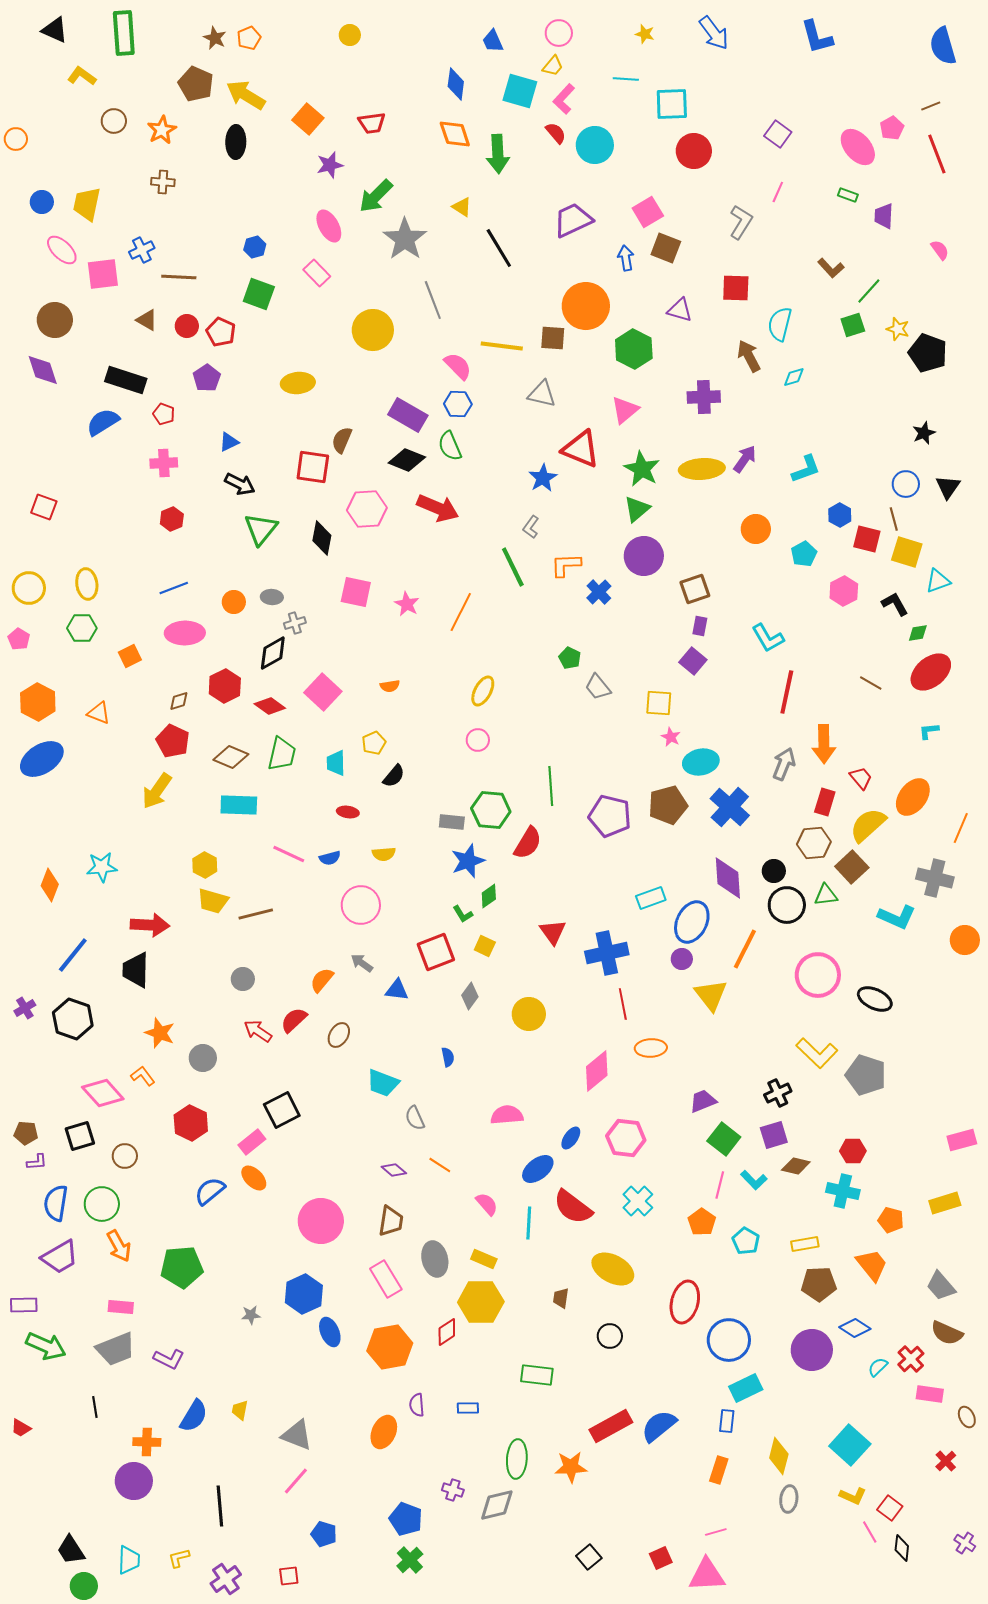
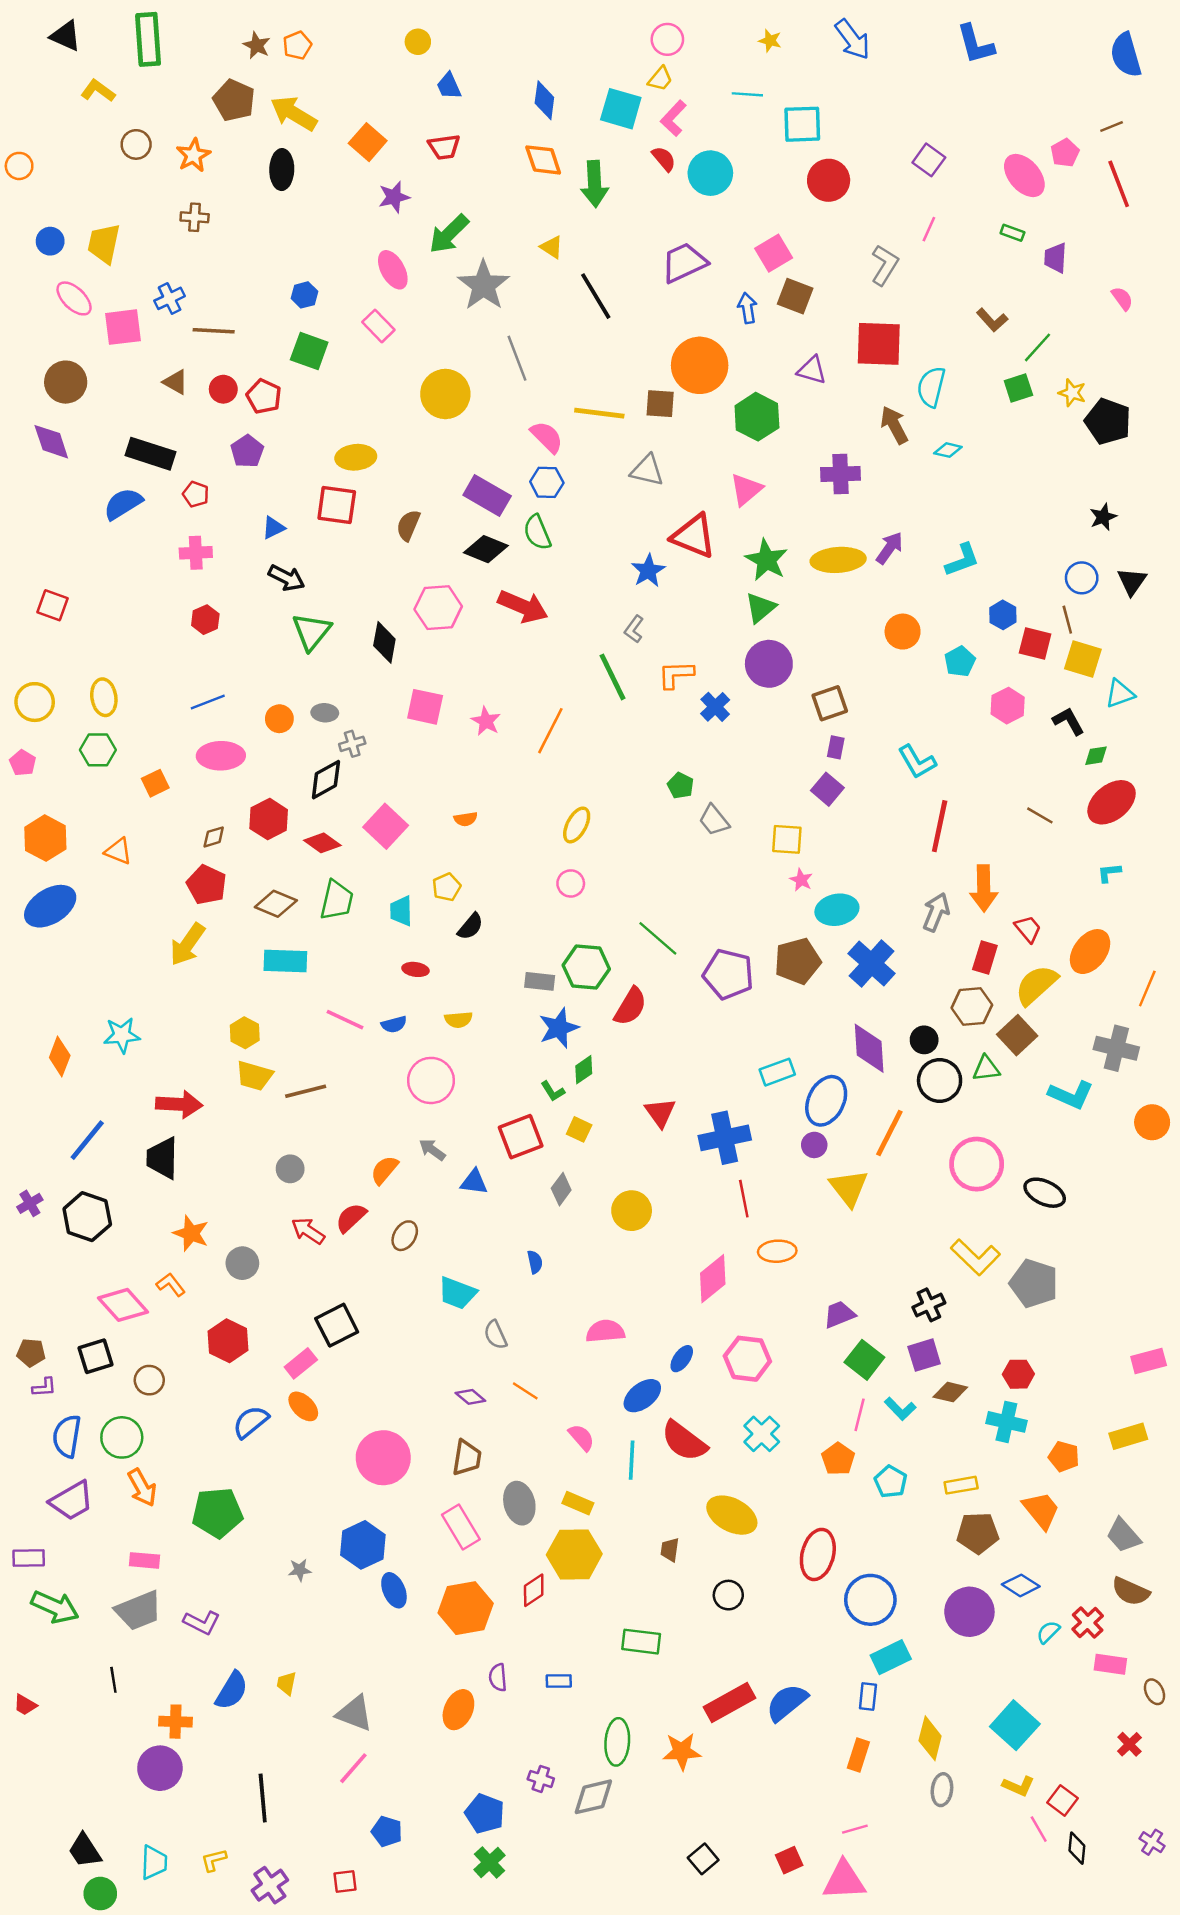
blue trapezoid: (493, 41) -> (449, 86), moved
red square: (736, 288) -> (879, 344), size x1.4
cyan diamond: (794, 377) -> (948, 450), turned 30
red square: (313, 467) -> (337, 505), moved
green line: (551, 786) -> (658, 938), turned -45

